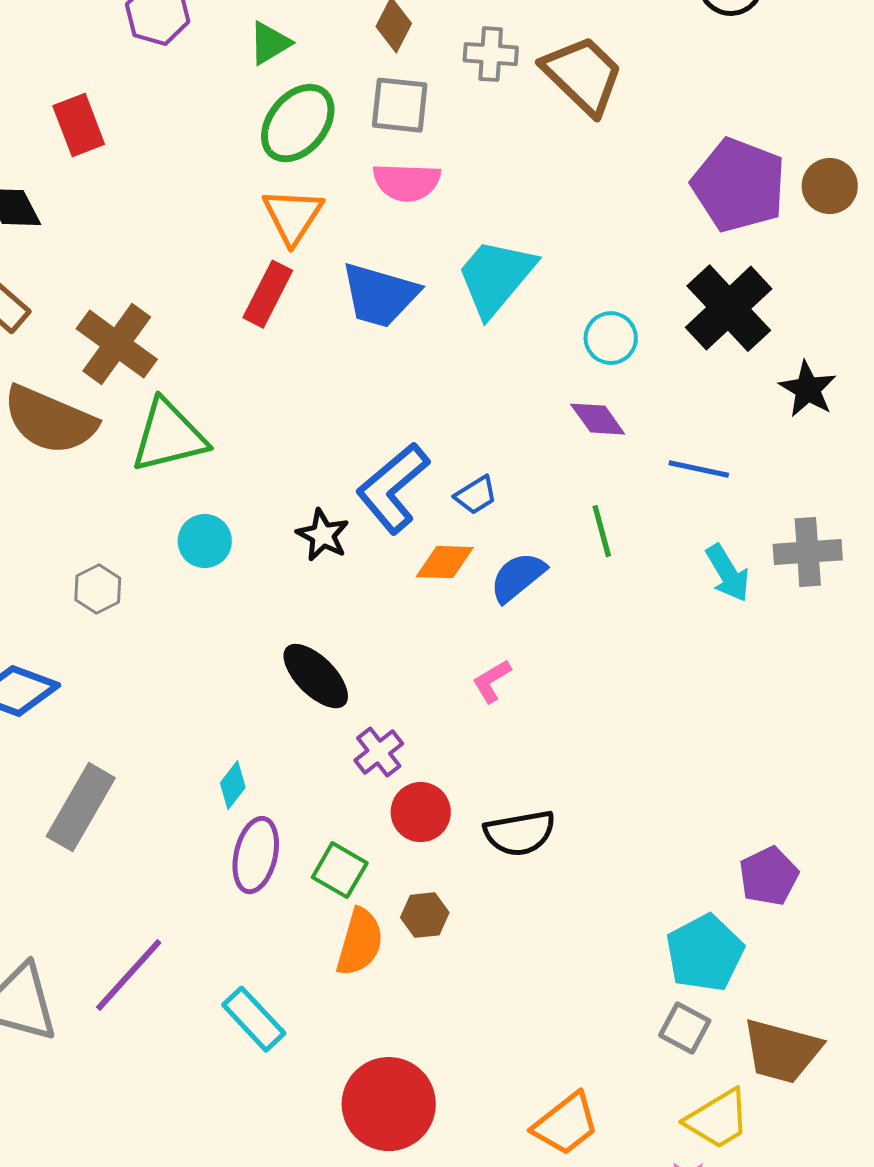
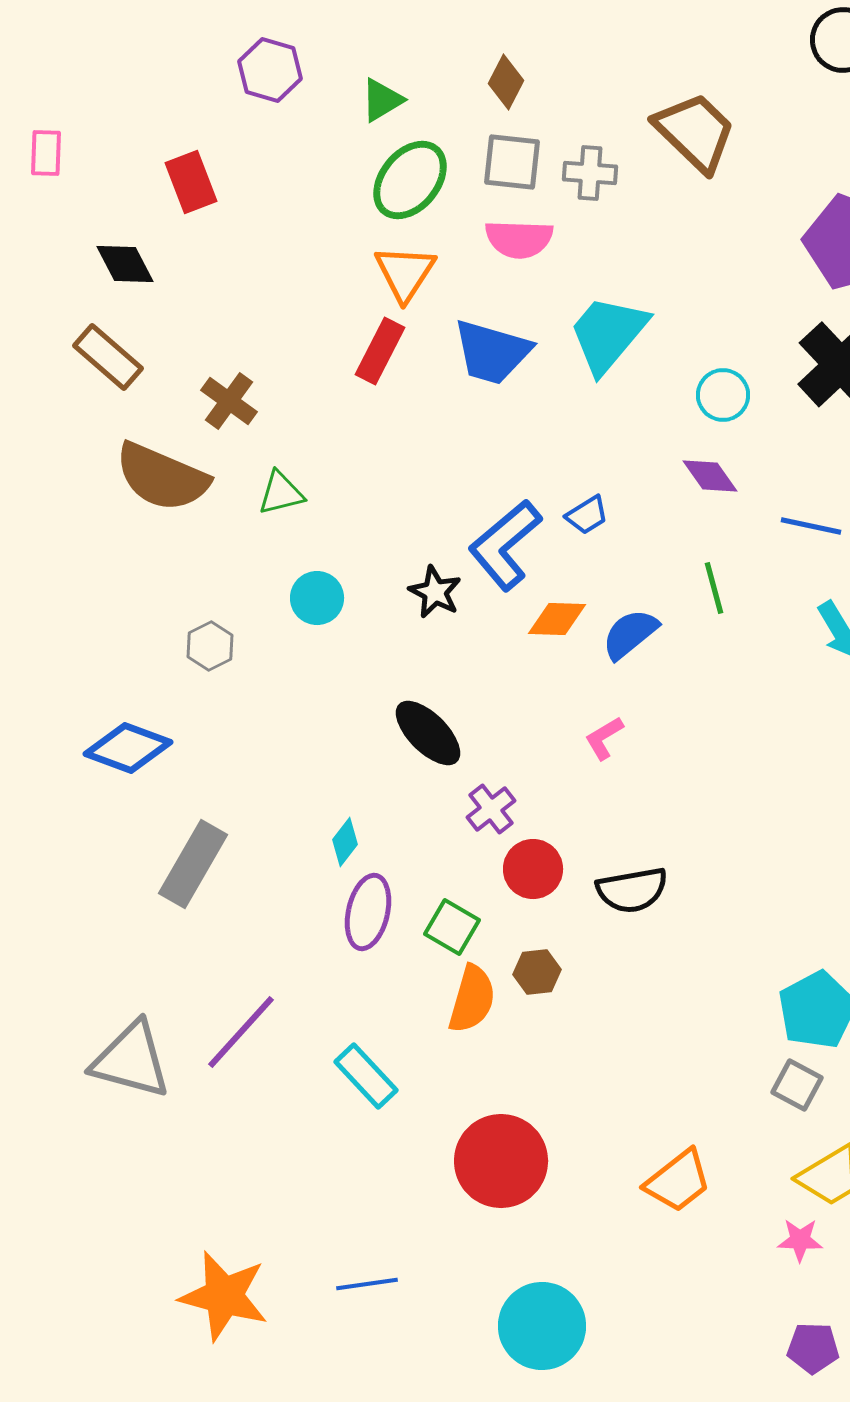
gray cross: (491, 54) -> (590, 173), moved
brown cross: (117, 344) -> (229, 401), size x0.7
green triangle: (169, 436) -> (281, 493), size x0.6
blue trapezoid: (476, 495) -> (587, 515), moved

